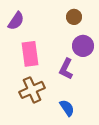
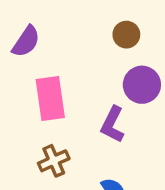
brown cross: (32, 90) -> (54, 161), size x0.7

